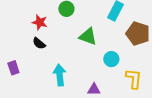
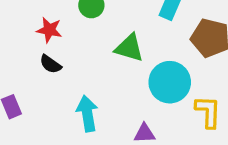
cyan circle: (111, 59) -> (170, 82), size x1.6

